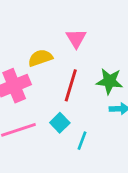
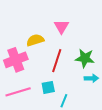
cyan square: (60, 123) -> (48, 87), turned 32

